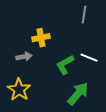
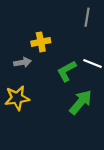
yellow star: (19, 90) -> (17, 98), turned 30

